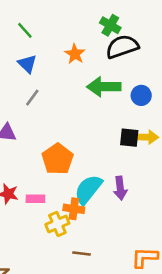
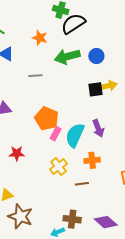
gray line: (32, 98) -> (35, 76), moved, turned 64
pink rectangle: (35, 199) -> (56, 134), moved, turned -48
orange cross: (74, 209) -> (92, 160), moved

